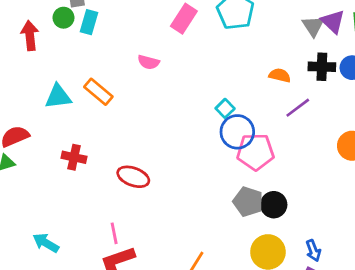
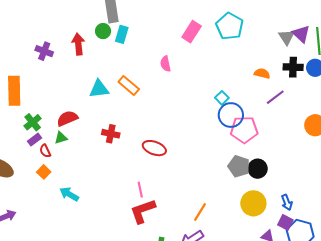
pink semicircle: (148, 62) -> (166, 64), turned 63
cyan arrow: (46, 243) -> (69, 194), moved

